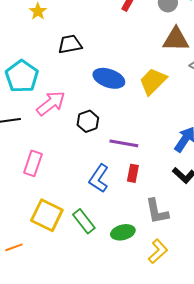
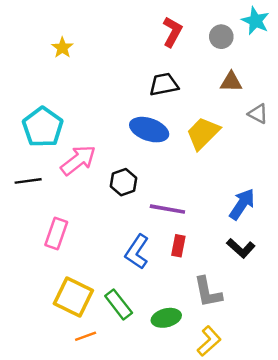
brown triangle: (176, 39) -> (231, 82), size x0.7
black trapezoid: (70, 44) -> (164, 84), moved
orange line: (14, 247) -> (86, 336), moved

